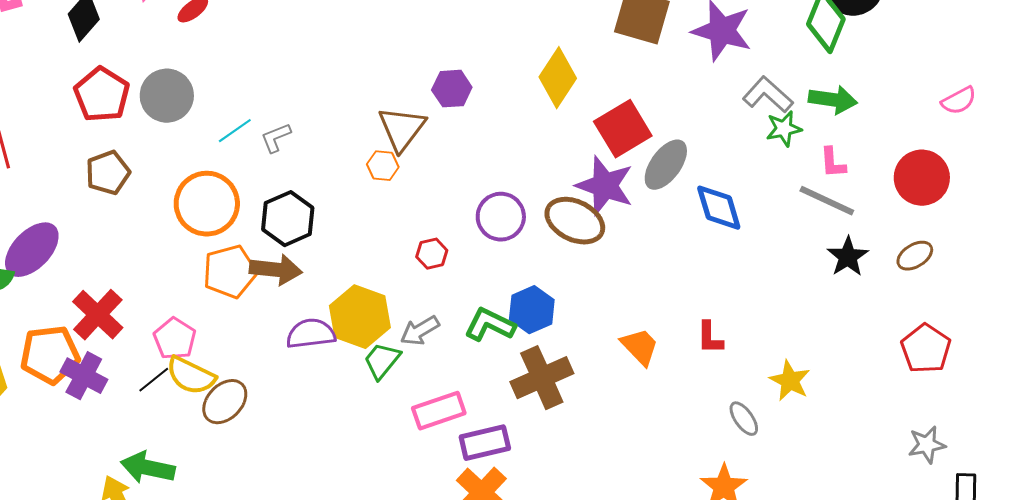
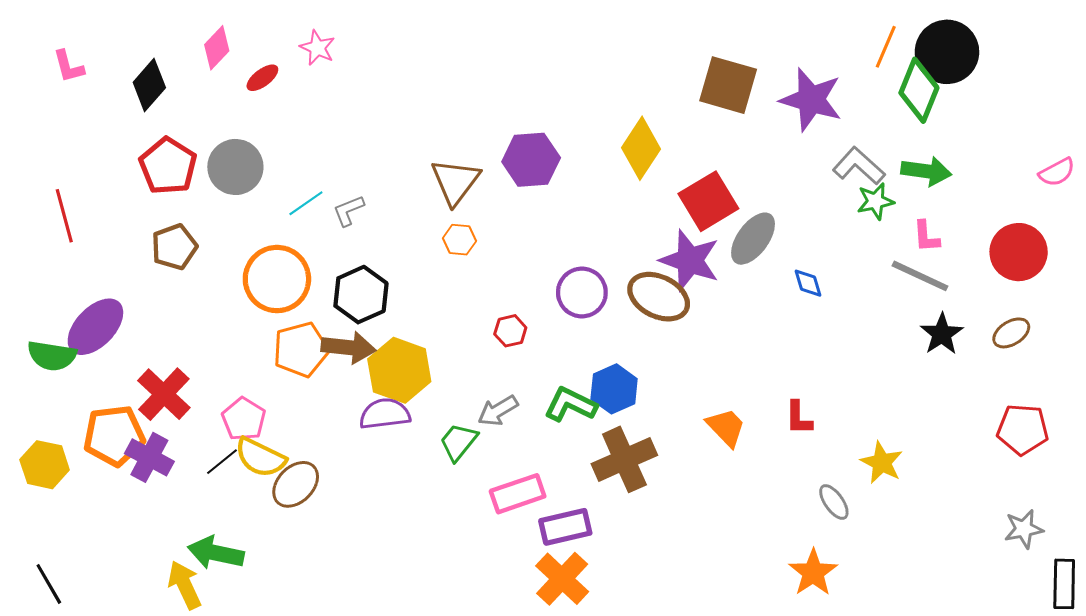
purple hexagon: (452, 89) -> (531, 160), size x1.4
brown triangle: (402, 129) -> (455, 182), moved
blue diamond: (719, 208) -> (808, 283), size x0.6
yellow hexagon: (360, 317) -> (399, 370), moved
red pentagon: (926, 349) -> (1023, 429), turned -30

